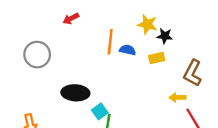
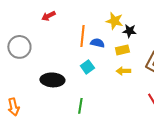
yellow arrow: (178, 97) -> (123, 71), moved
cyan square: (100, 111) -> (87, 67), moved

